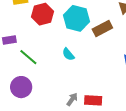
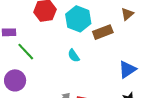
cyan semicircle: (68, 54) -> (74, 56), moved

